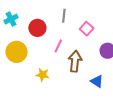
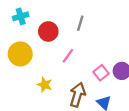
pink square: (87, 29) -> (101, 73), moved
brown arrow: (75, 61) -> (78, 95), moved

